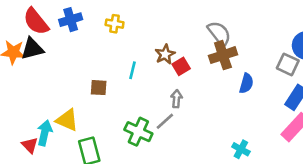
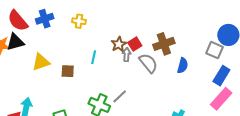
gray semicircle: (219, 33) -> (148, 63), moved
red square: (181, 66) -> (135, 44), moved
gray arrow: (176, 99) -> (127, 55), moved
yellow triangle: (67, 120) -> (41, 62), moved, turned -42

